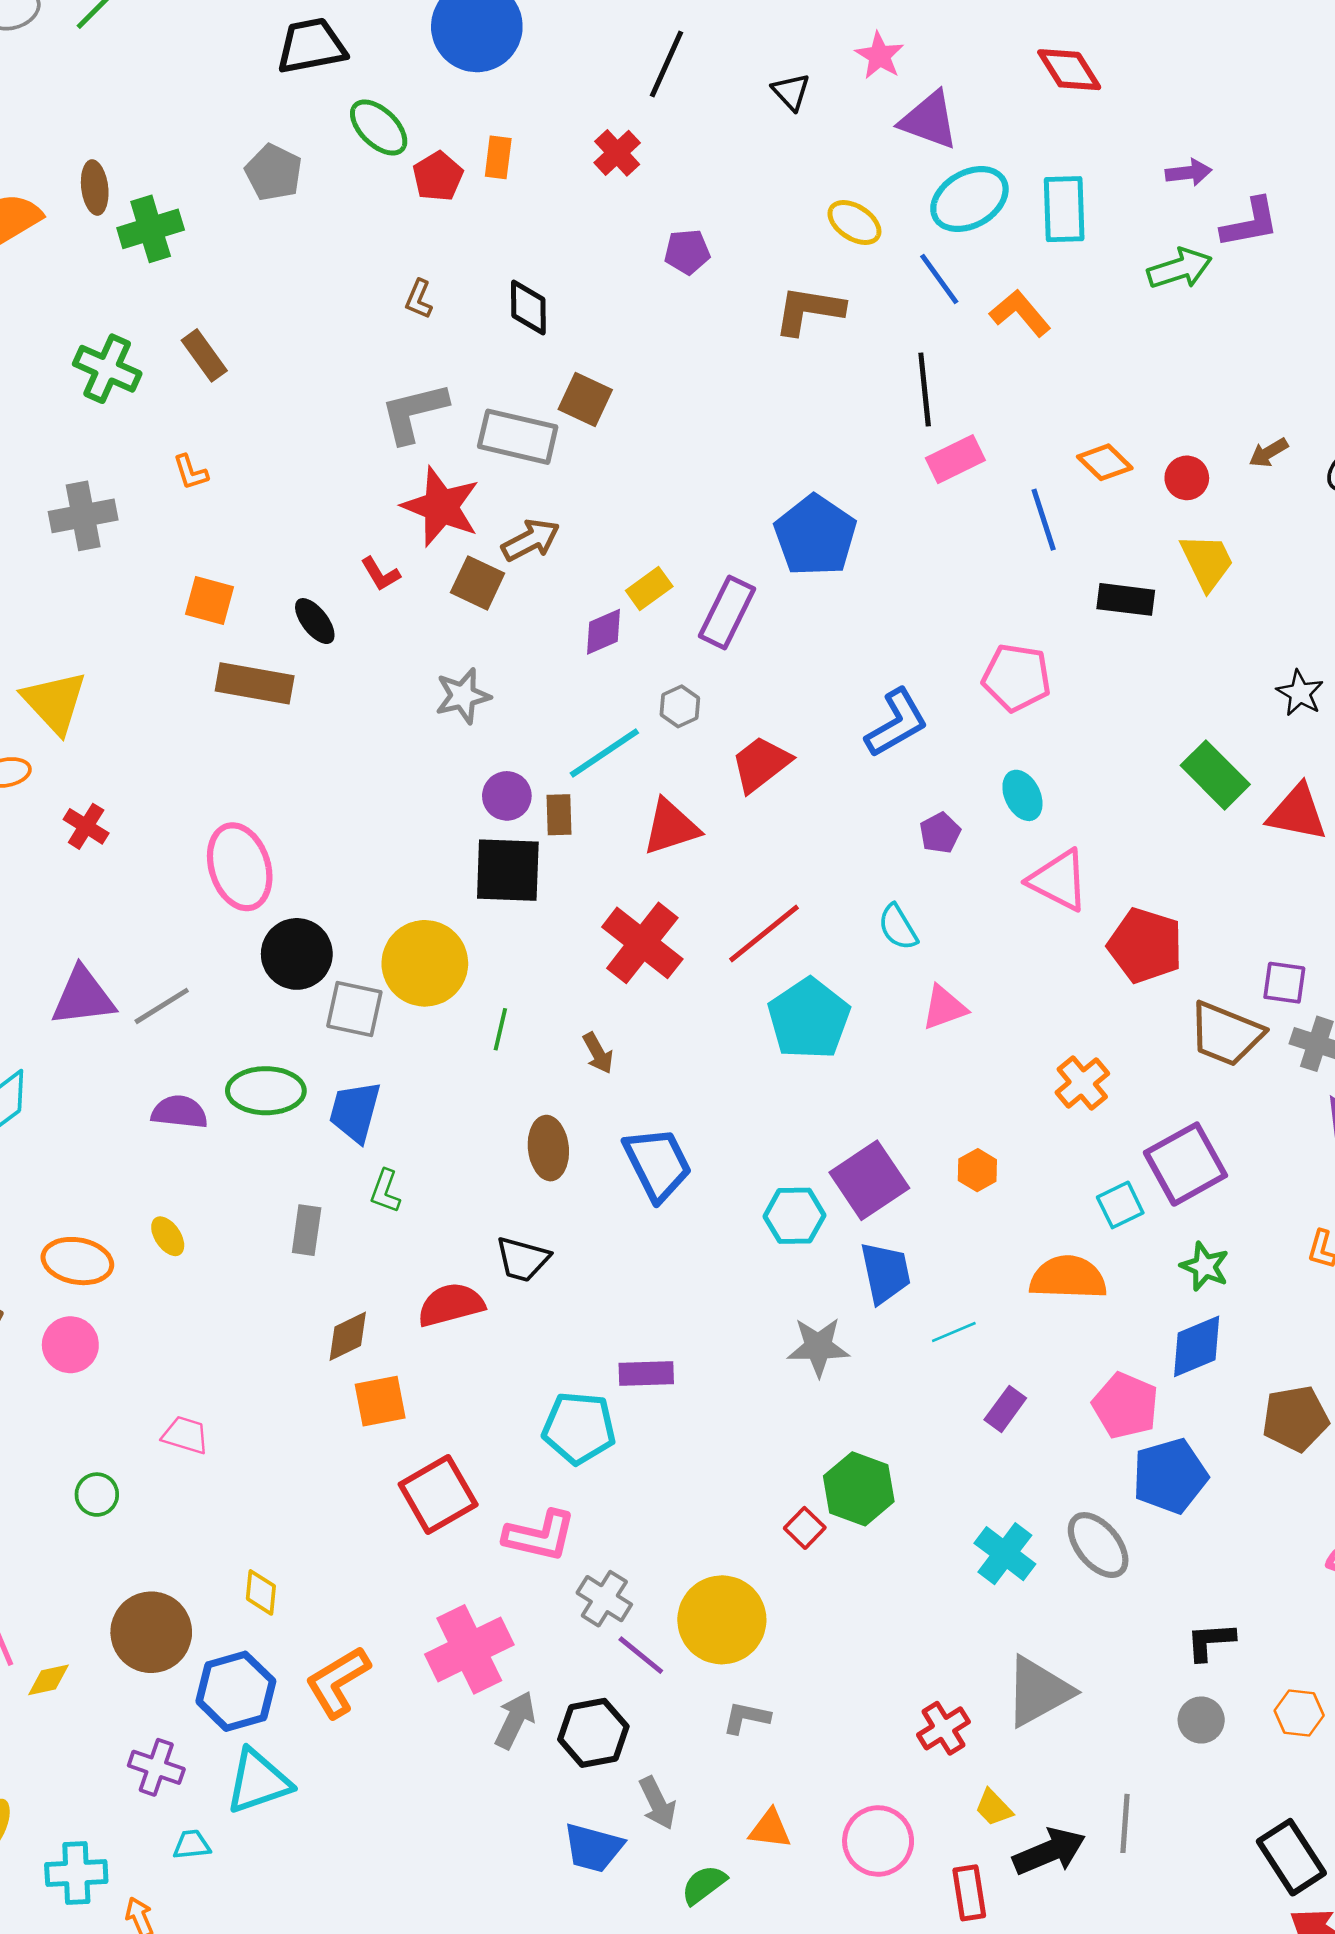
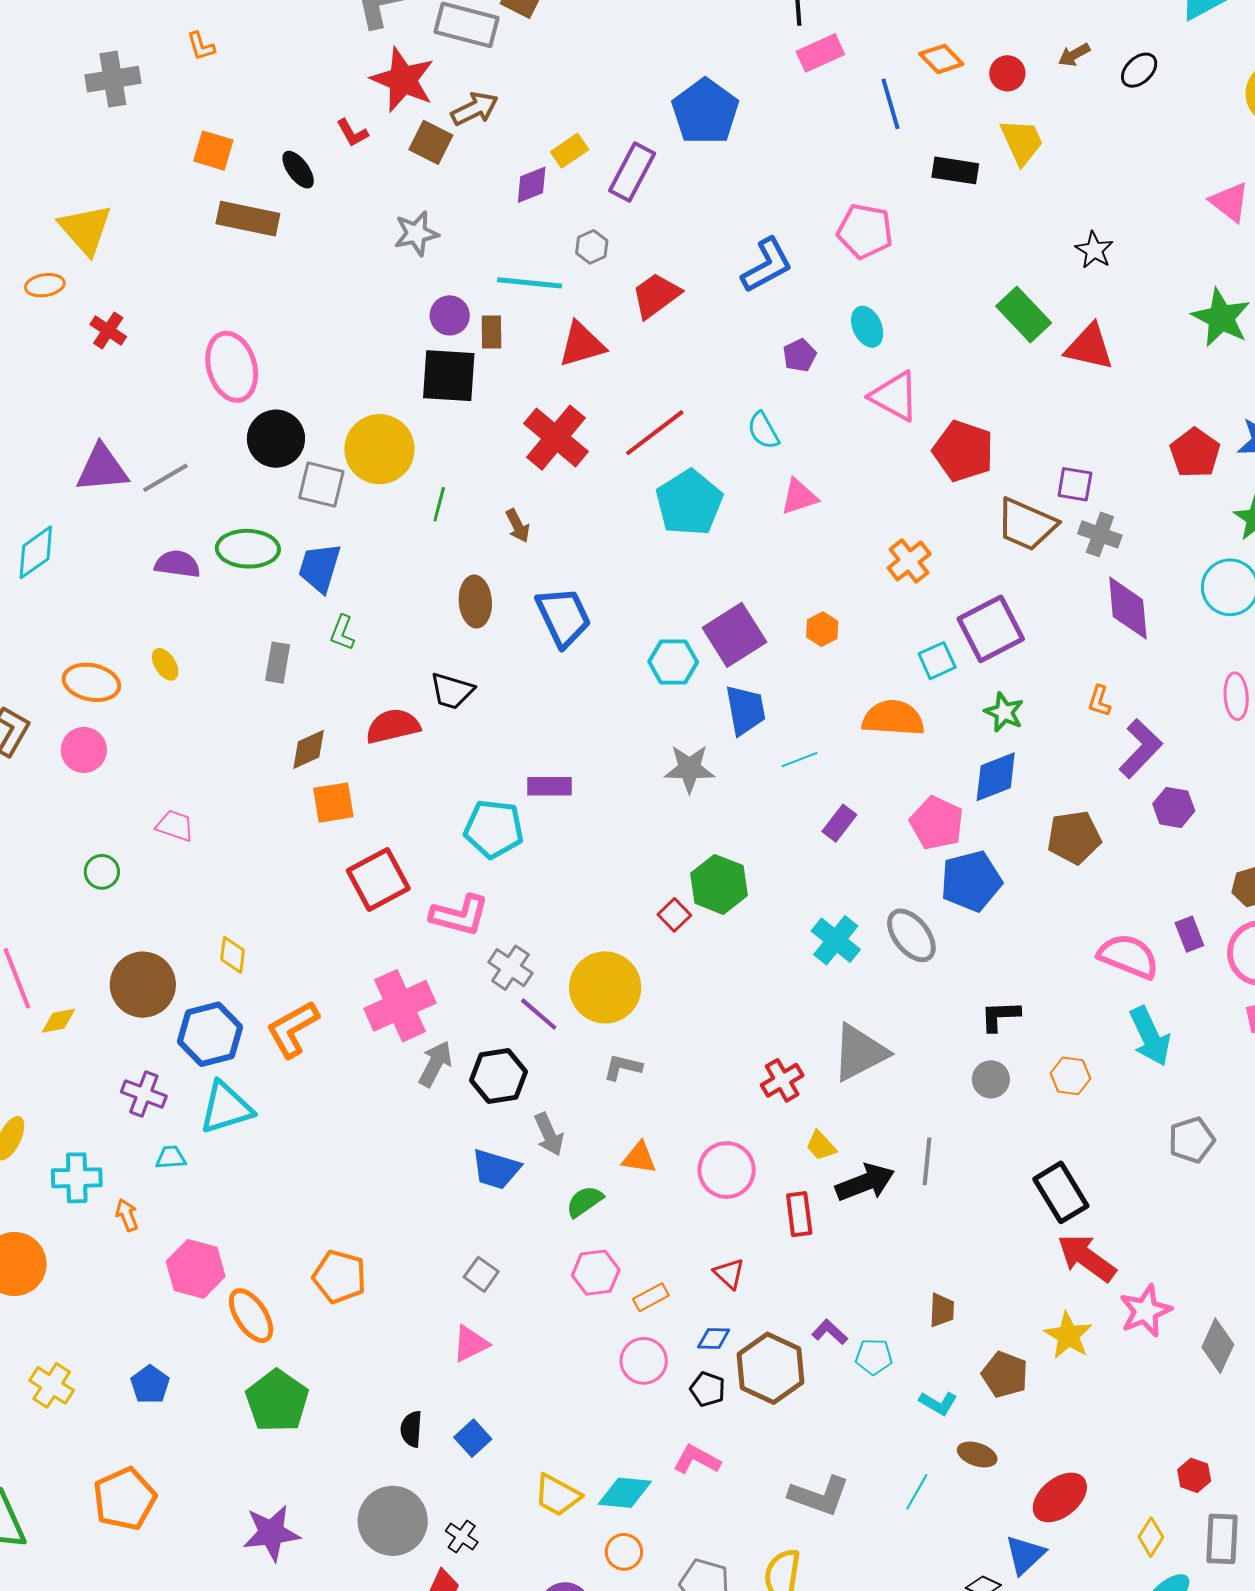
cyan line: (604, 753) -> (530, 283), turned 38

